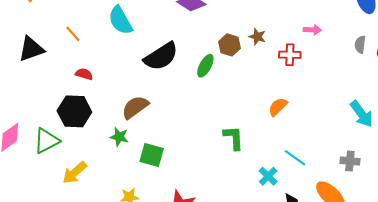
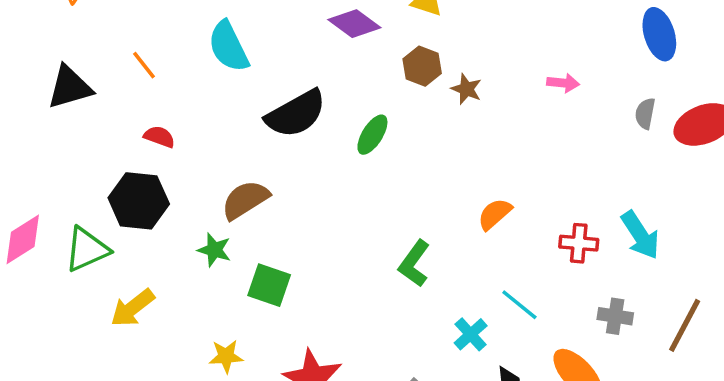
brown hexagon: (230, 45) -> (422, 66), moved
red cross: (290, 55) -> (579, 243), moved
green L-shape: (234, 138) -> (414, 263), turned -144

